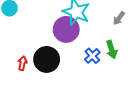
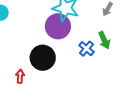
red arrow: (22, 63) -> (20, 76), moved

